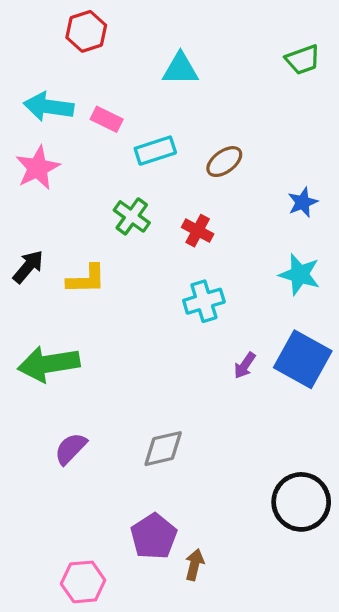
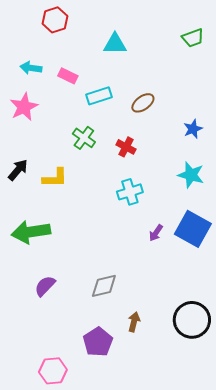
cyan arrow: (49, 107) -> (31, 68), size x0.7
brown arrow: (194, 565) -> (134, 322), moved

